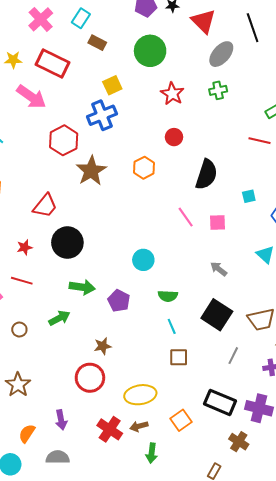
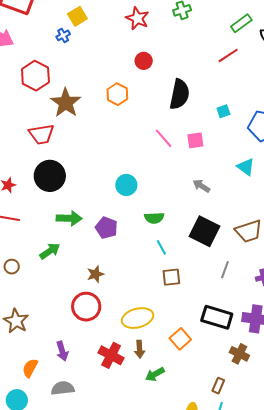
blue cross: (102, 115) -> (63, 35), moved, size x0.5
red line: (260, 141) -> (228, 55), turned -40
red trapezoid: (45, 206) -> (42, 134), moved, turned 48
brown arrow: (139, 426) -> (139, 349), turned -72
green arrow: (152, 453) -> (155, 374), turned 60

